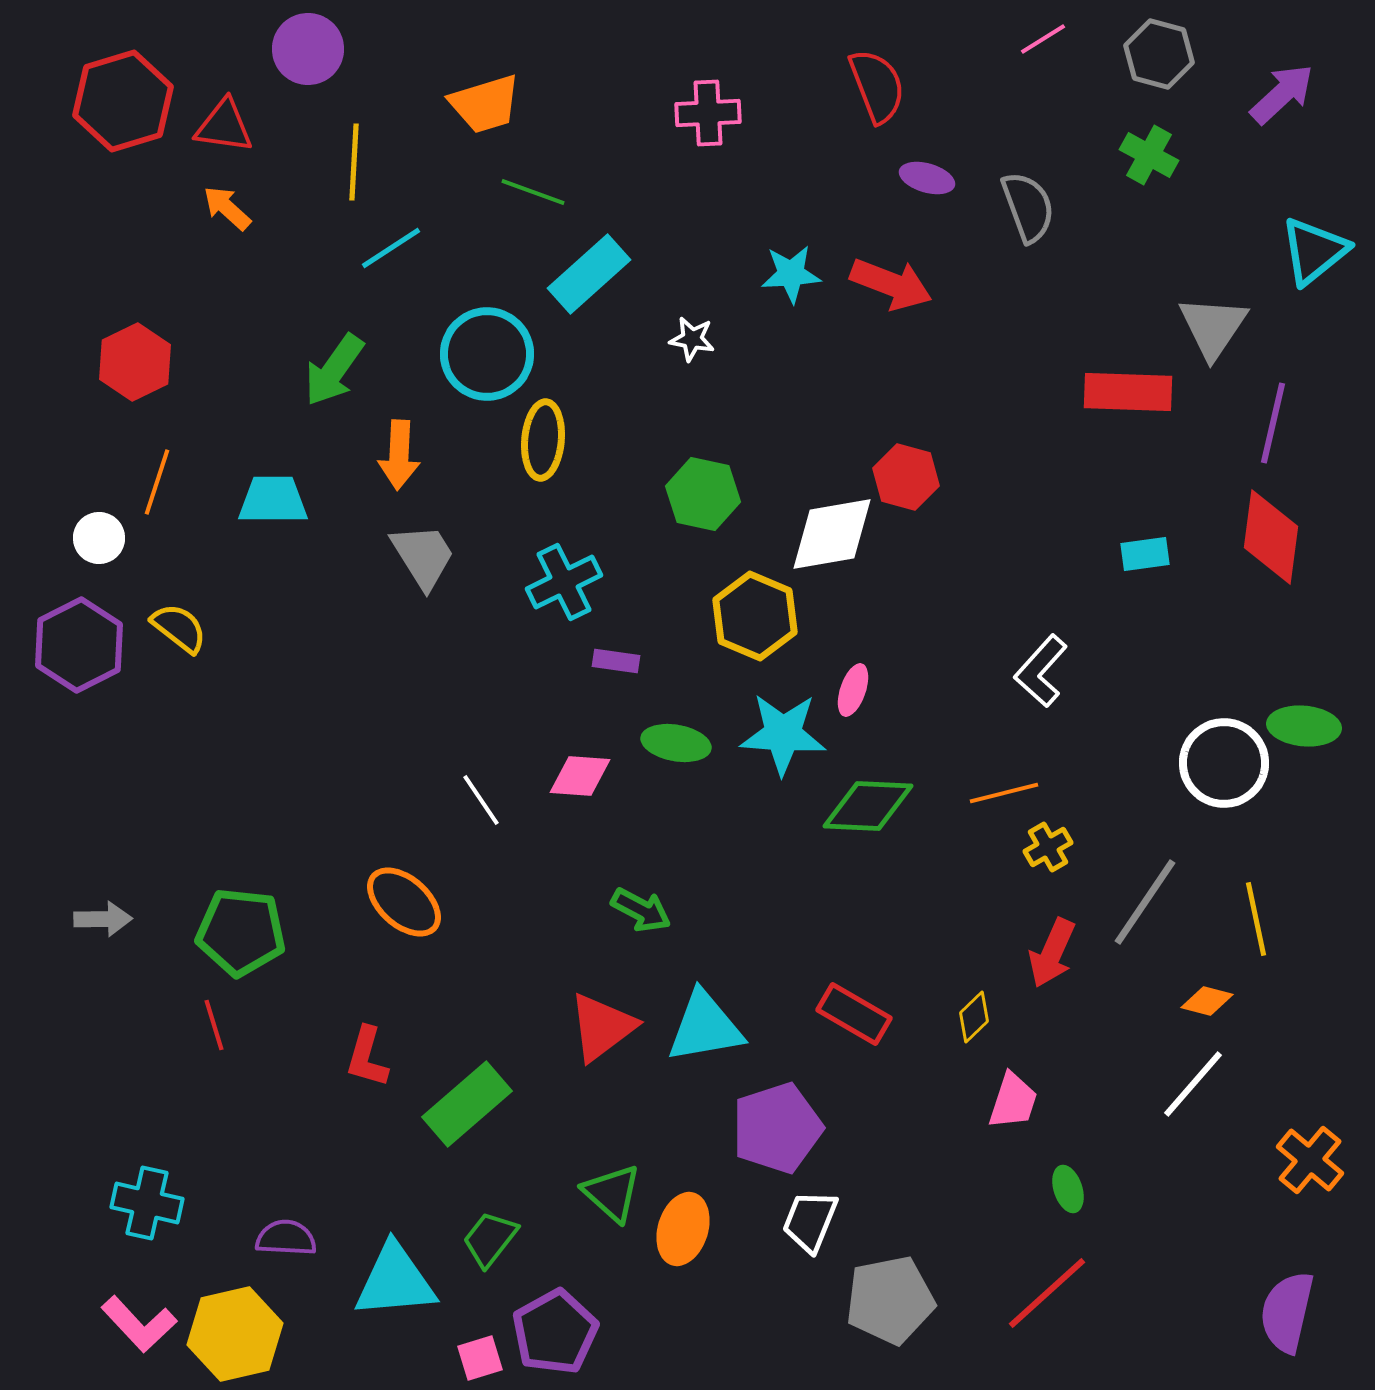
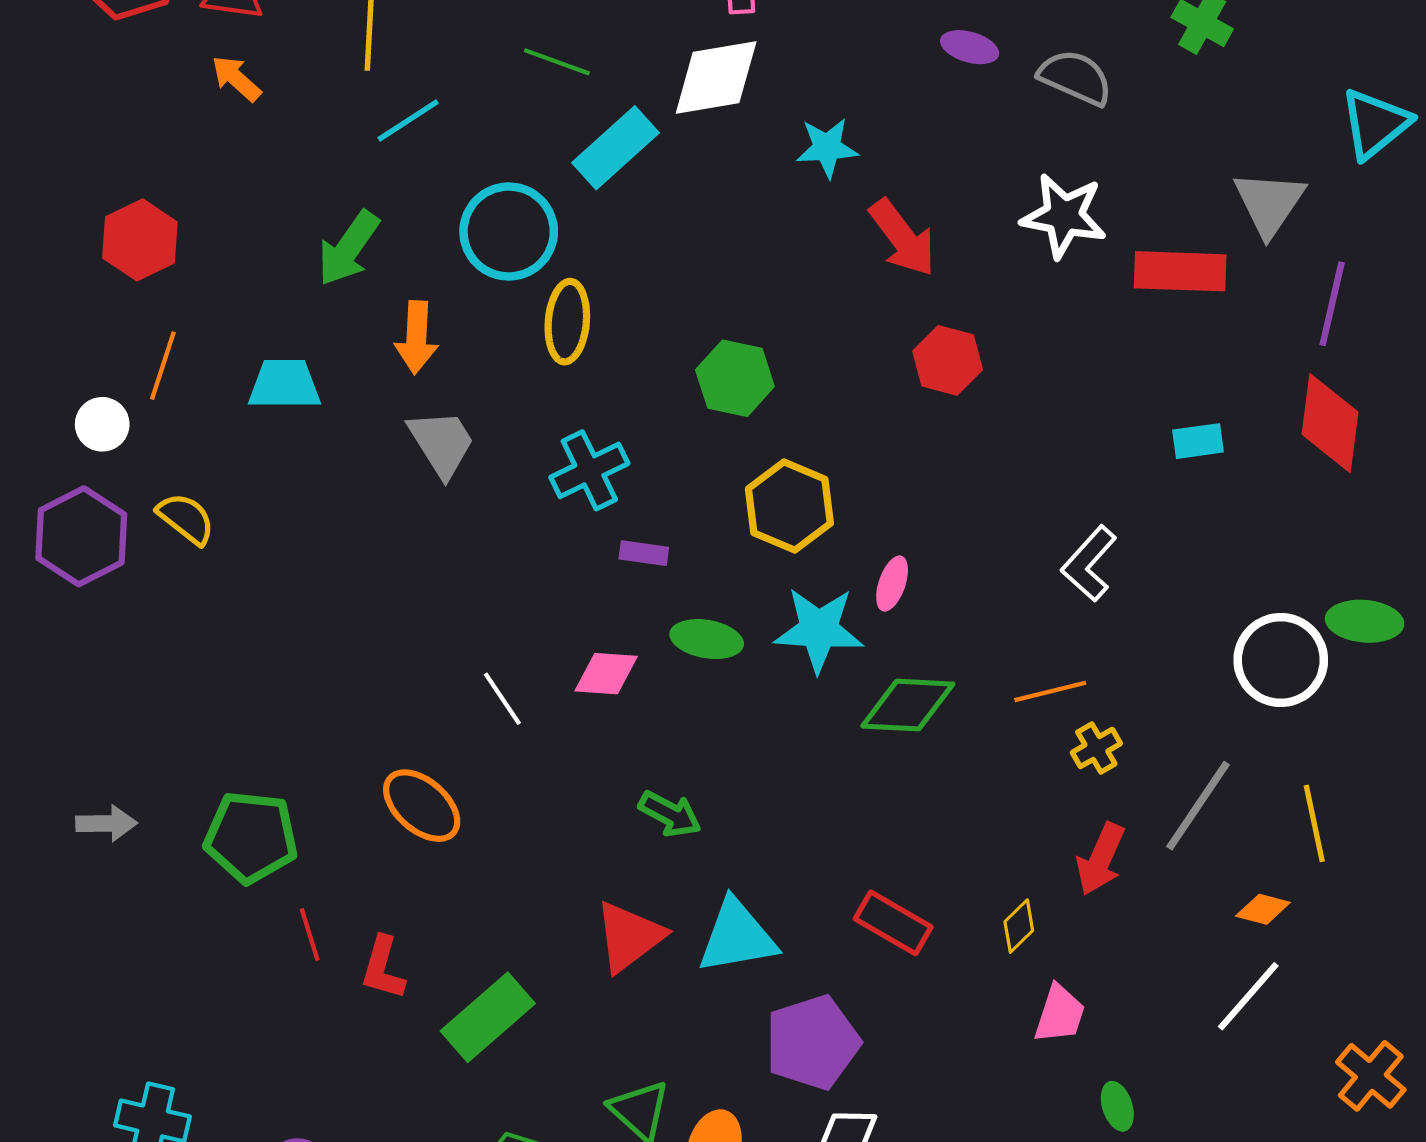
gray semicircle: (1028, 207) -> (1075, 78), turned -46
red arrow: (891, 284) -> (903, 238), moved, turned 32
white star: (692, 339) -> (1064, 216), moved, size x1.8
white diamond: (832, 534) -> (716, 78), moved
red line: (214, 1025) -> (310, 934), moved

